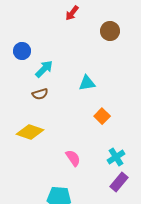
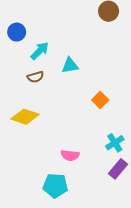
cyan triangle: (87, 83) -> (70, 65), moved
pink semicircle: (73, 158) -> (70, 155), moved, turned 132

